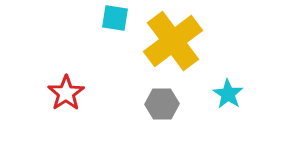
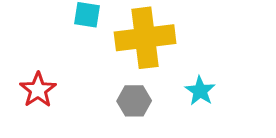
yellow cross: (173, 41) -> (145, 38), turned 30

